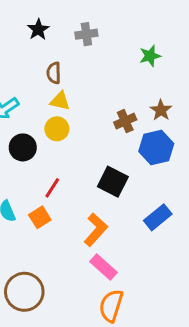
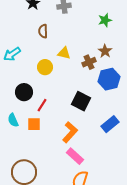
yellow triangle: (60, 101) -> (64, 53), moved
brown star: (161, 110) -> (105, 51), moved
black circle: (23, 147) -> (24, 92), moved
orange square: (40, 217) -> (34, 124), turned 32

